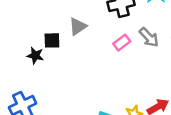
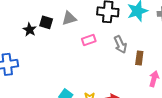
pink rectangle: (122, 43) -> (89, 40), moved

